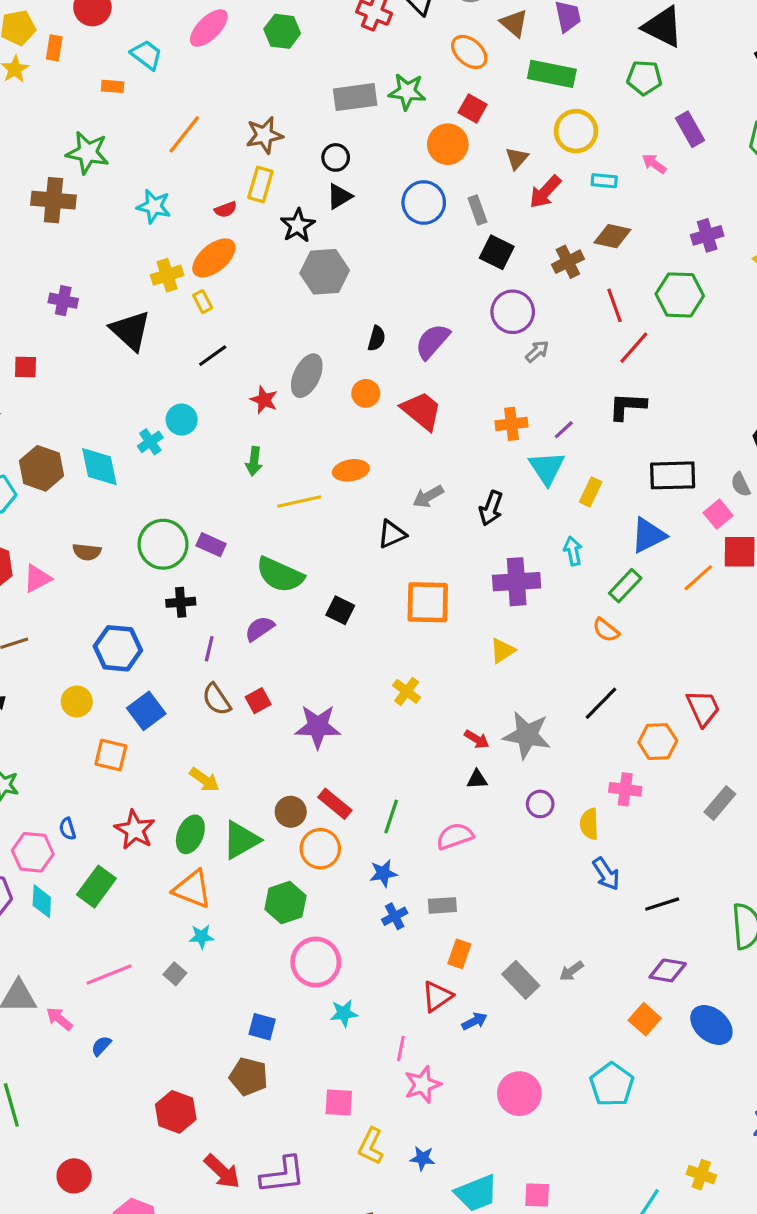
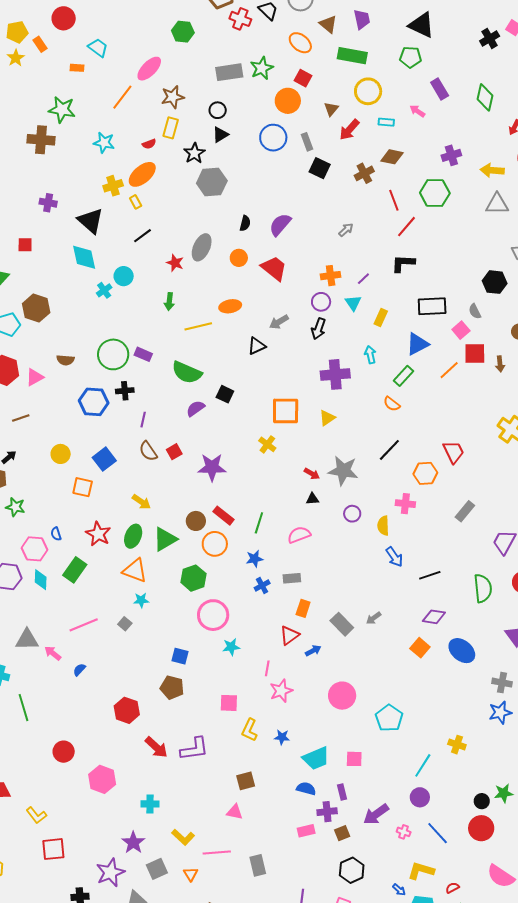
pink ellipse: (209, 28) -> (149, 69), moved
orange rectangle: (54, 48) -> (40, 44), turned -42
green star: (407, 92) -> (262, 68), turned -30
purple circle: (513, 312) -> (321, 302), moved, size x0.7
cyan diamond: (99, 467) -> (84, 257), moved
cyan triangle: (547, 468) -> (353, 303), size x0.7
orange square: (428, 602) -> (286, 411), moved
purple semicircle: (260, 629) -> (195, 408), moved
blue hexagon: (118, 648) -> (94, 402), moved
cyan pentagon: (612, 1085) -> (389, 718), moved

